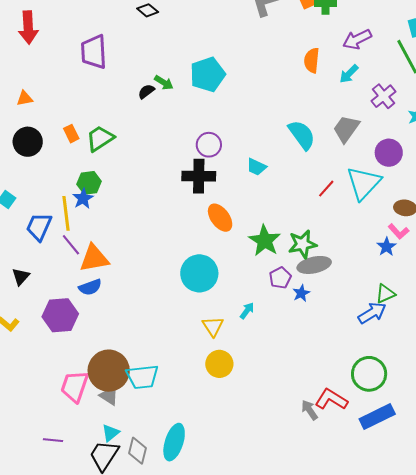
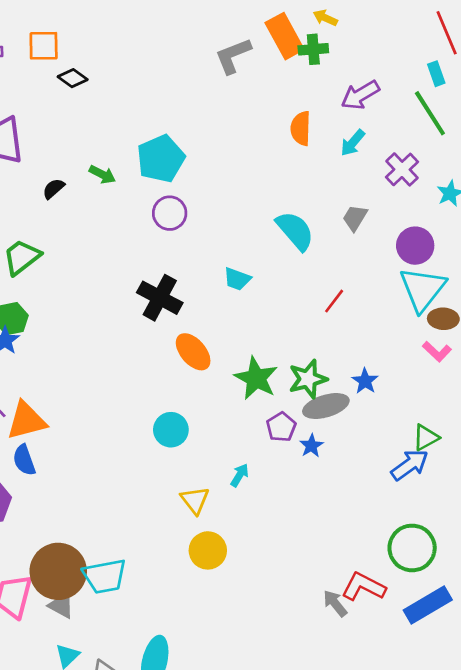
black semicircle: (146, 91) -> (54, 189), moved
gray trapezoid: (346, 129) -> (355, 218), size x0.7
purple circle: (209, 145) -> (170, 213), moved
black cross: (199, 176) -> (160, 298), turned 32
cyan triangle: (364, 183) -> (423, 289), moved
blue star: (387, 247) -> (365, 381), moved
cyan circle: (199, 273) -> (171, 430), size x0.7
blue semicircle: (90, 287) -> (24, 460), turned 95

